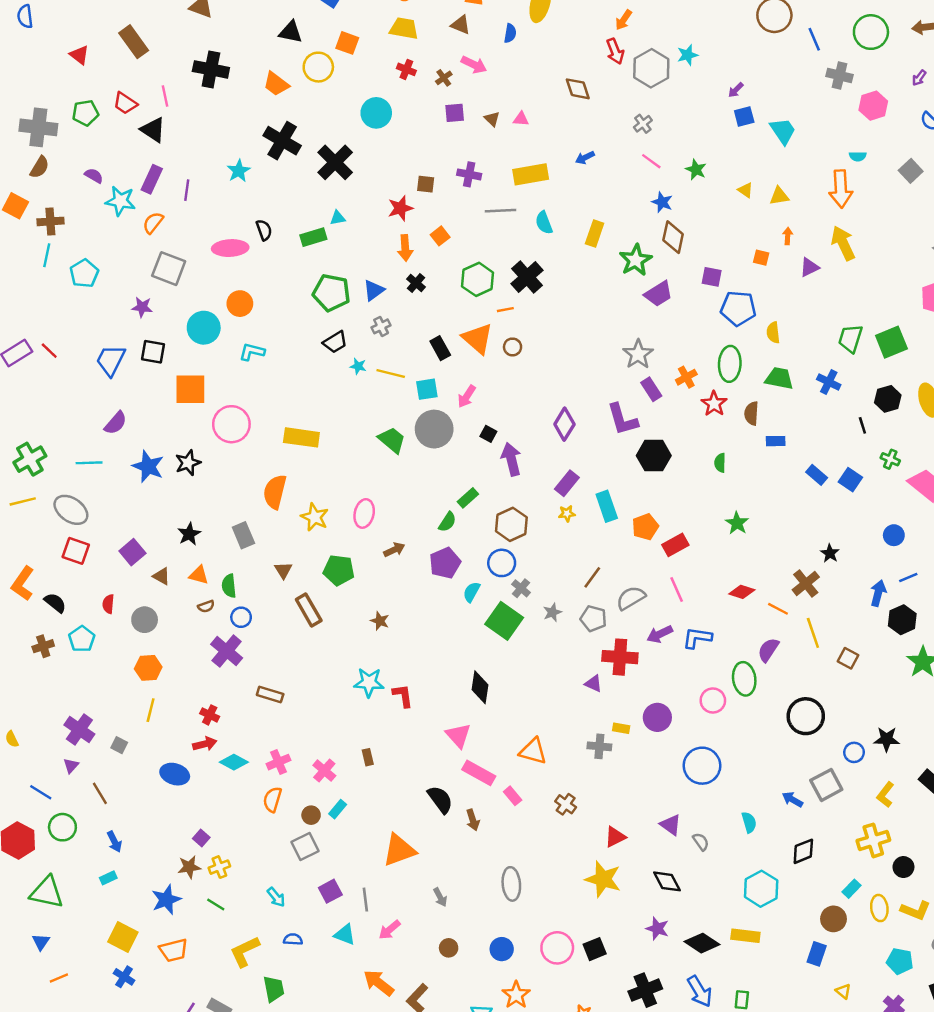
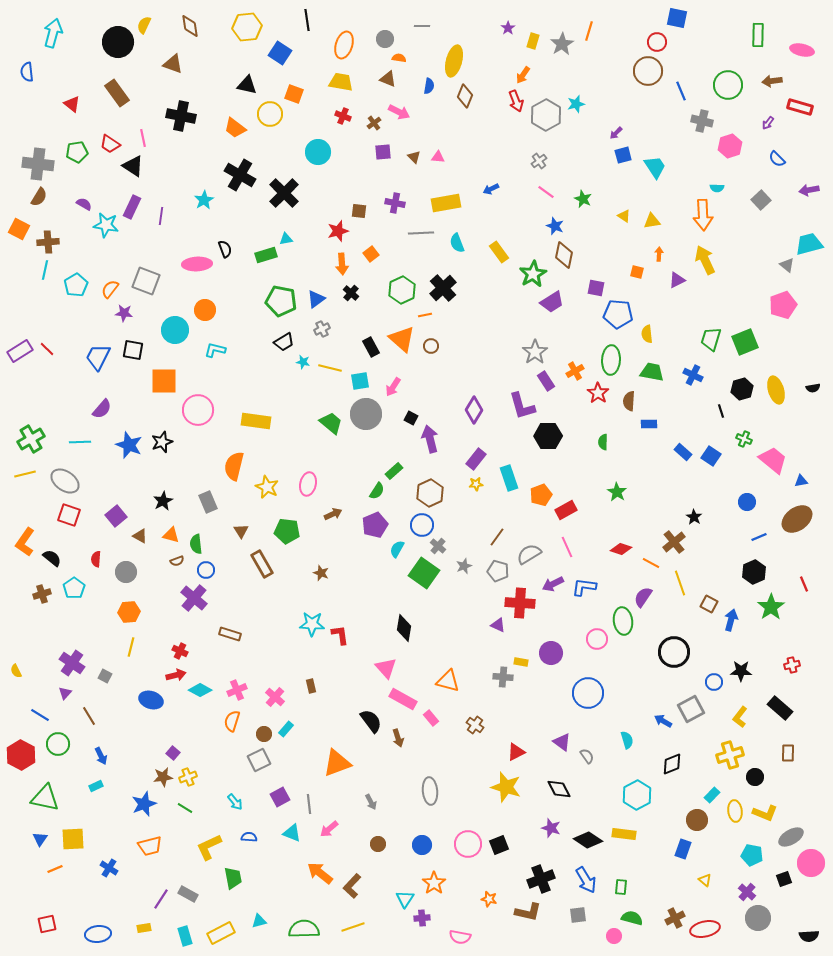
brown diamond: (578, 89) -> (465, 96), moved, turned 40
orange semicircle: (153, 223) -> (110, 289), moved
yellow rectangle: (595, 234) -> (499, 252), turned -55
blue arrow: (878, 593) -> (731, 620), moved
yellow square: (123, 937) -> (73, 839), moved, turned -30

